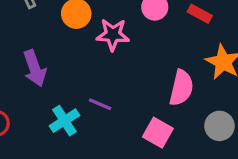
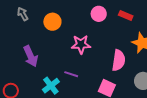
pink star: (113, 35) -> (81, 44), moved

